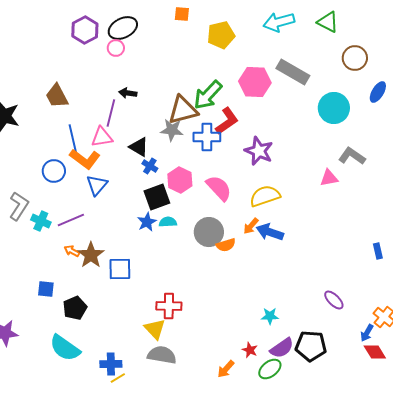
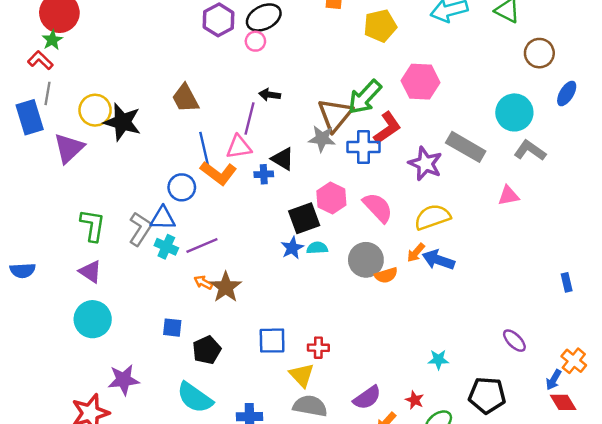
gray rectangle: (293, 72) -> (466, 147), moved
brown triangle: (183, 110) -> (335, 115), turned -36
gray L-shape: (352, 156) -> (530, 151), moved
blue cross: (150, 166) -> (264, 174), moved, turned -35
blue triangle: (97, 185) -> (163, 218), moved, turned 50
blue square: (120, 269) -> (272, 341), moved
red cross: (169, 306) -> (318, 348), size x0.7
purple semicircle: (282, 348) -> (367, 398), moved

